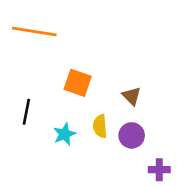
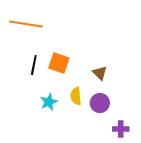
black line: (26, 112) -> (34, 65), moved

